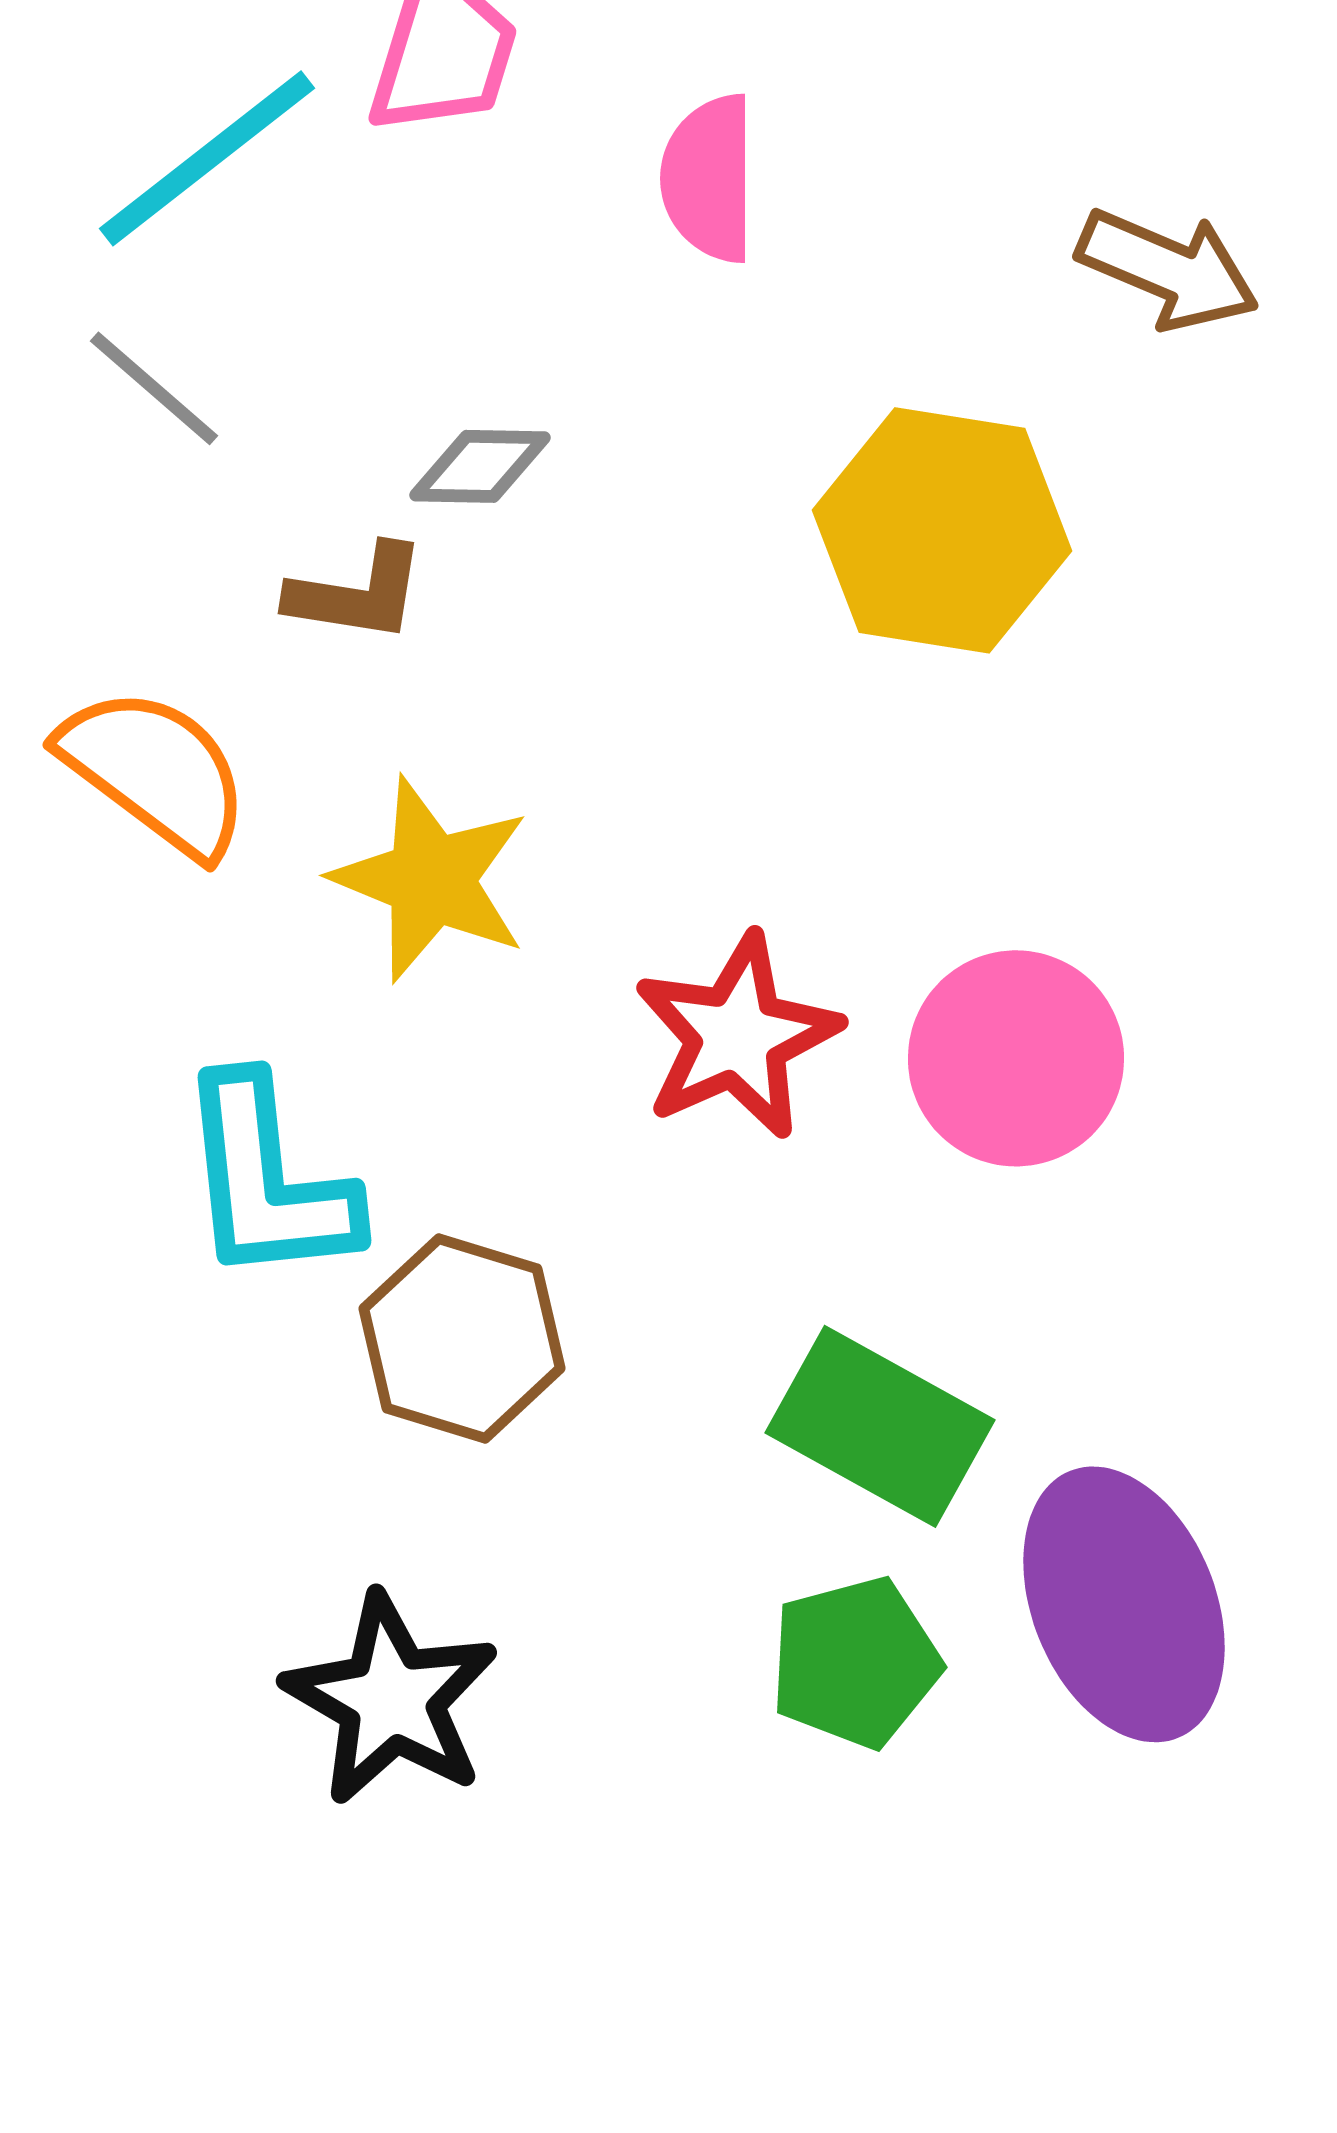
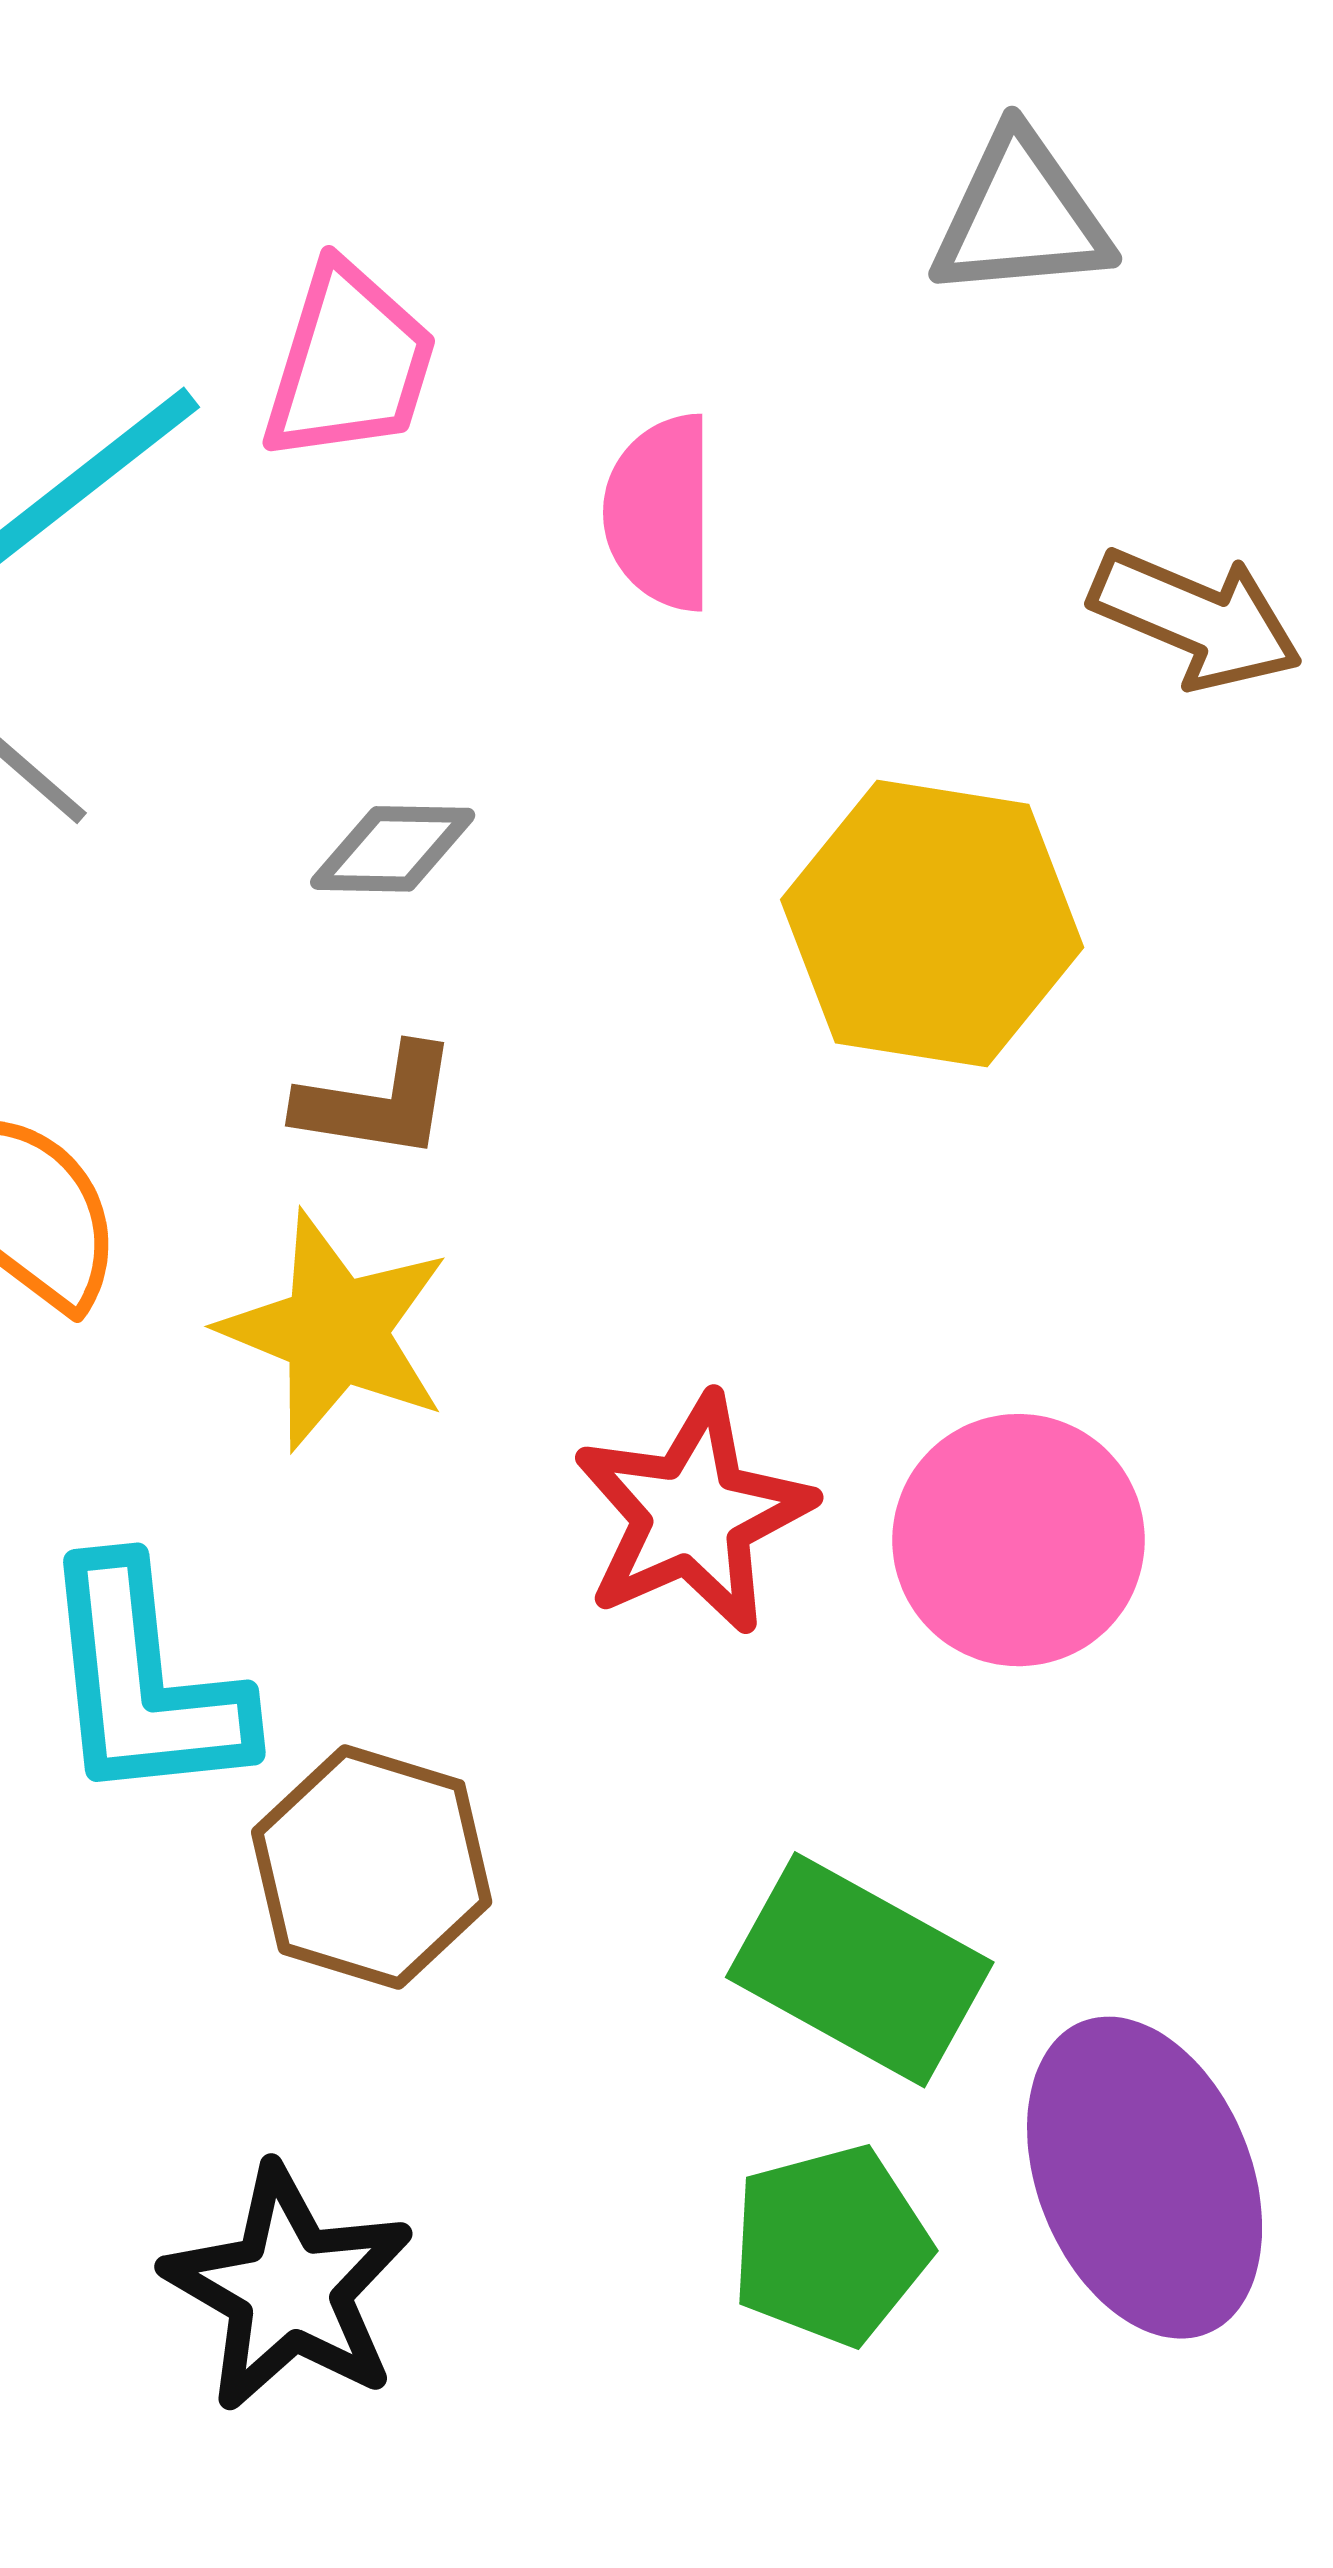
brown L-shape: (357, 593) -> (377, 1102), moved

